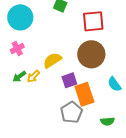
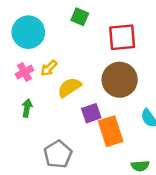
green arrow: (19, 76) -> (27, 108), turned 136
yellow arrow: (33, 76) -> (49, 68), moved
gray pentagon: (71, 112) -> (58, 154), moved

